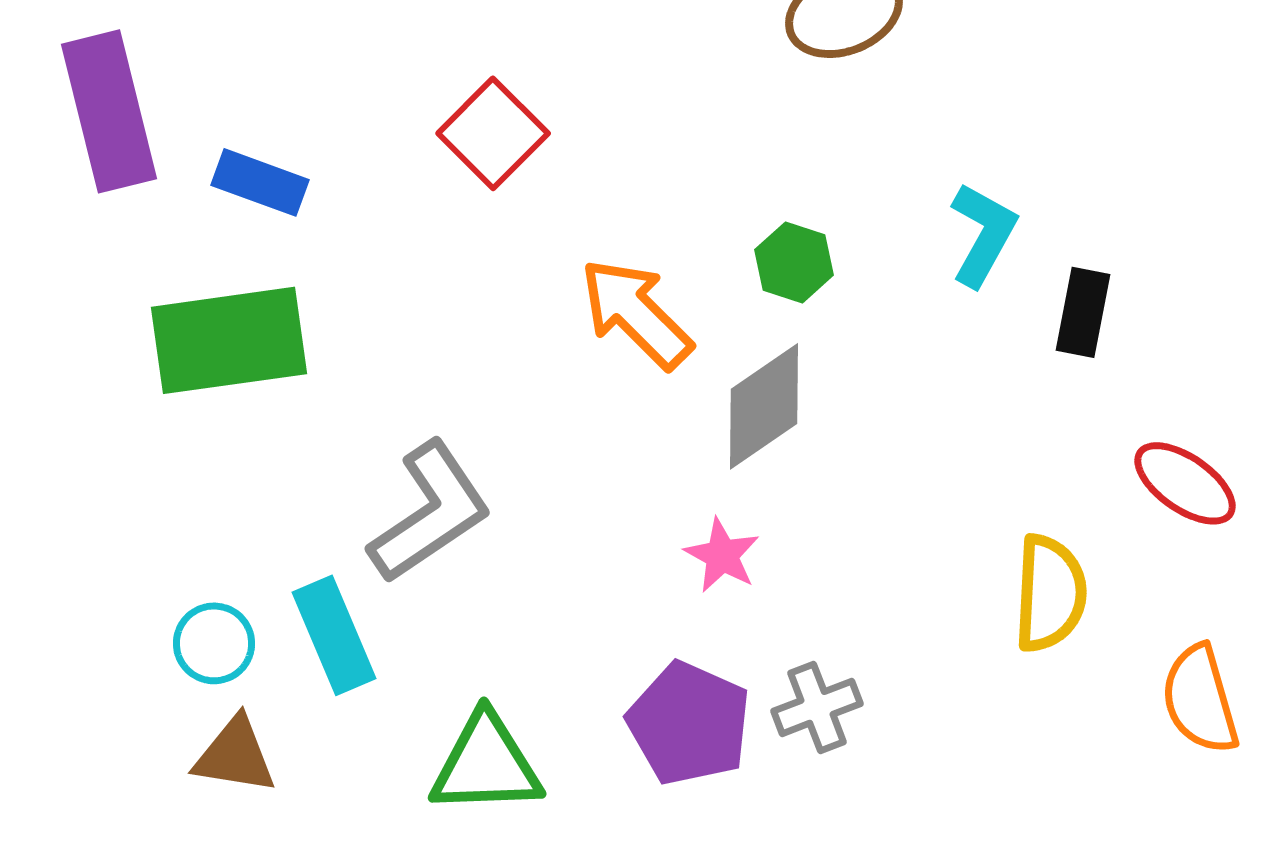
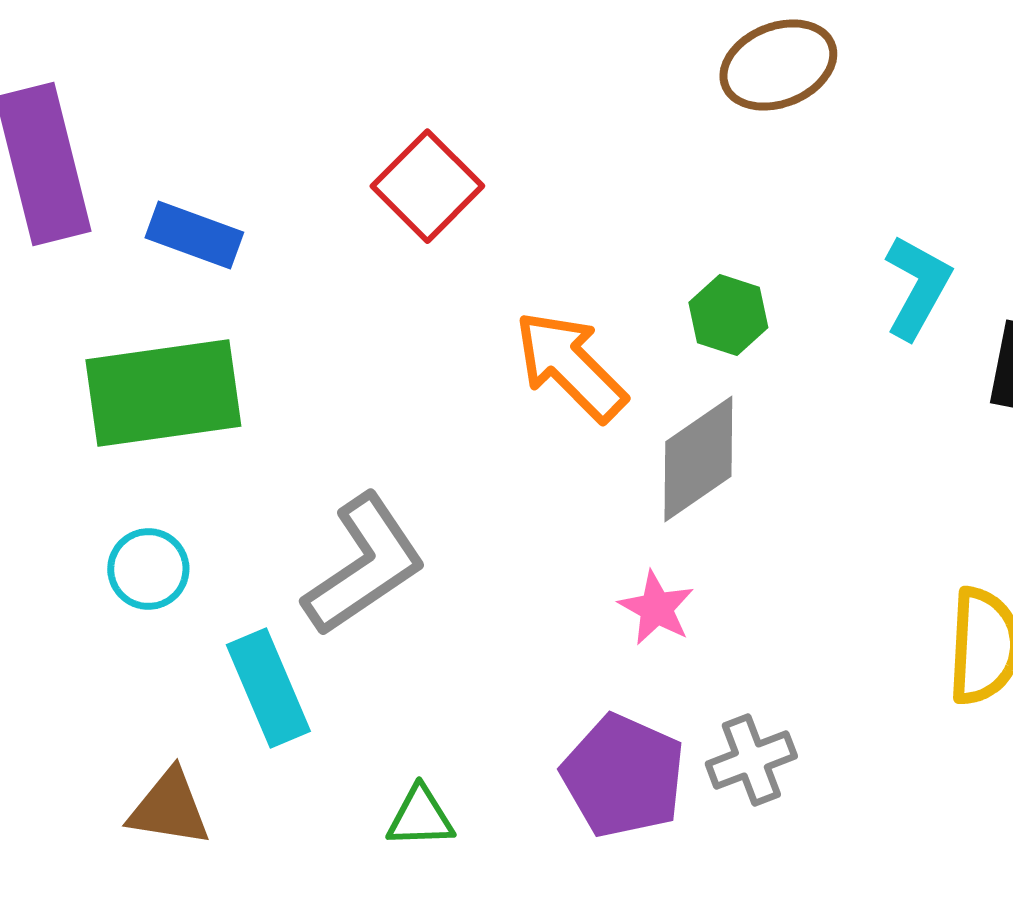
cyan circle: (214, 643) -> (148, 569), moved
green triangle: (486, 764) -> (420, 817), size x0.6

